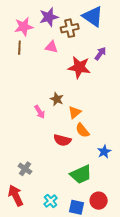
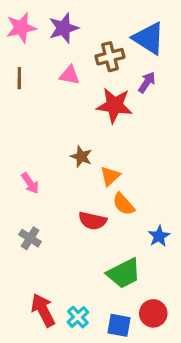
blue triangle: (93, 16) -> (149, 38), moved
pink star: (24, 27) -> (21, 28), moved
brown cross: (70, 28) -> (110, 57), moved
pink arrow: (40, 112) -> (30, 183), moved
gray cross: (25, 169) -> (30, 238), moved
red arrow: (16, 196) -> (43, 310), moved

